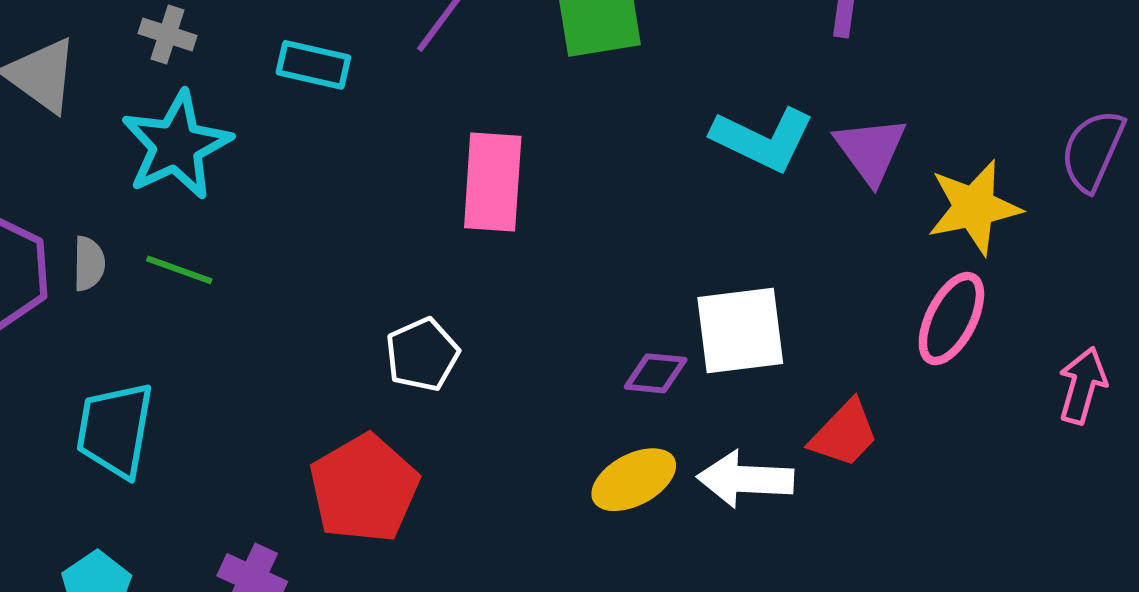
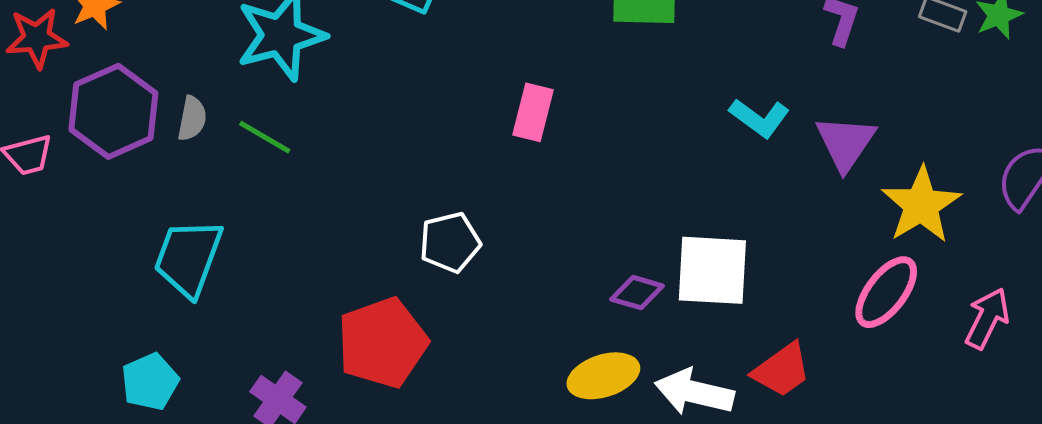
cyan L-shape: (763, 139) -> (759, 118), size x0.7
pink rectangle: (493, 182) -> (533, 112), size x0.7
yellow star: (974, 207) -> (921, 205), turned -30
pink arrow: (1082, 385) -> (987, 318), moved

